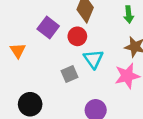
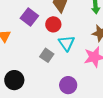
gray square: (69, 74) -> (47, 55), turned -32

